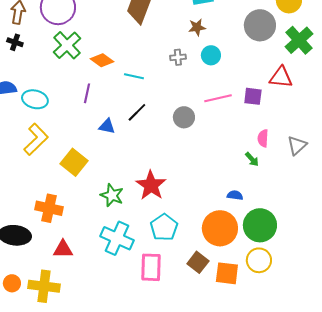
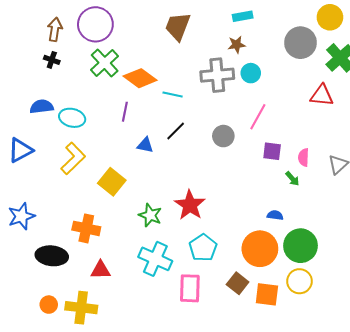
gray cross: (178, 57) -> (217, 75), size x2.0
orange diamond: (102, 60) -> (140, 78), size x1.4
purple square: (253, 96) -> (272, 151), moved
pink line: (218, 98) -> (258, 117), turned -48

